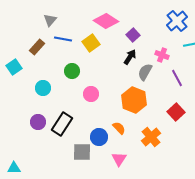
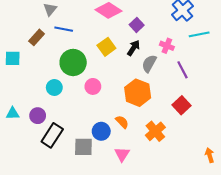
yellow square: (91, 43) -> (106, 47), moved
cyan square: (14, 67) -> (13, 58), turned 35
green circle: (72, 71) -> (73, 62), size x1.6
cyan circle: (43, 88) -> (54, 87), moved
black rectangle: (62, 124) -> (52, 135), moved
cyan triangle: (14, 168) -> (13, 114), moved

